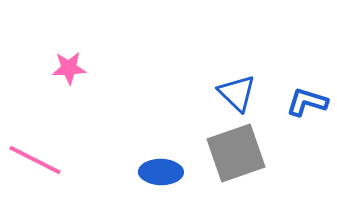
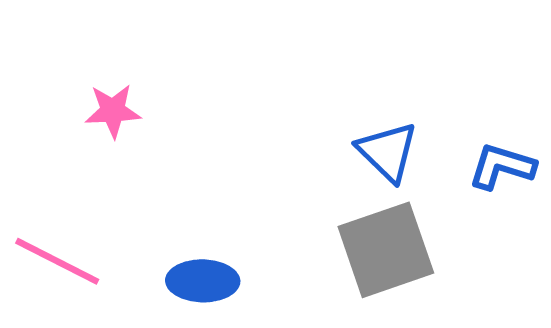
blue ellipse: (161, 172) -> (203, 281), moved

